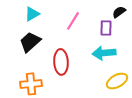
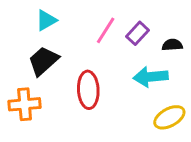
black semicircle: (119, 12) -> (172, 45), moved, turned 32
purple rectangle: (106, 28) -> (138, 33), moved, turned 42
orange cross: (31, 84) -> (25, 104), moved

